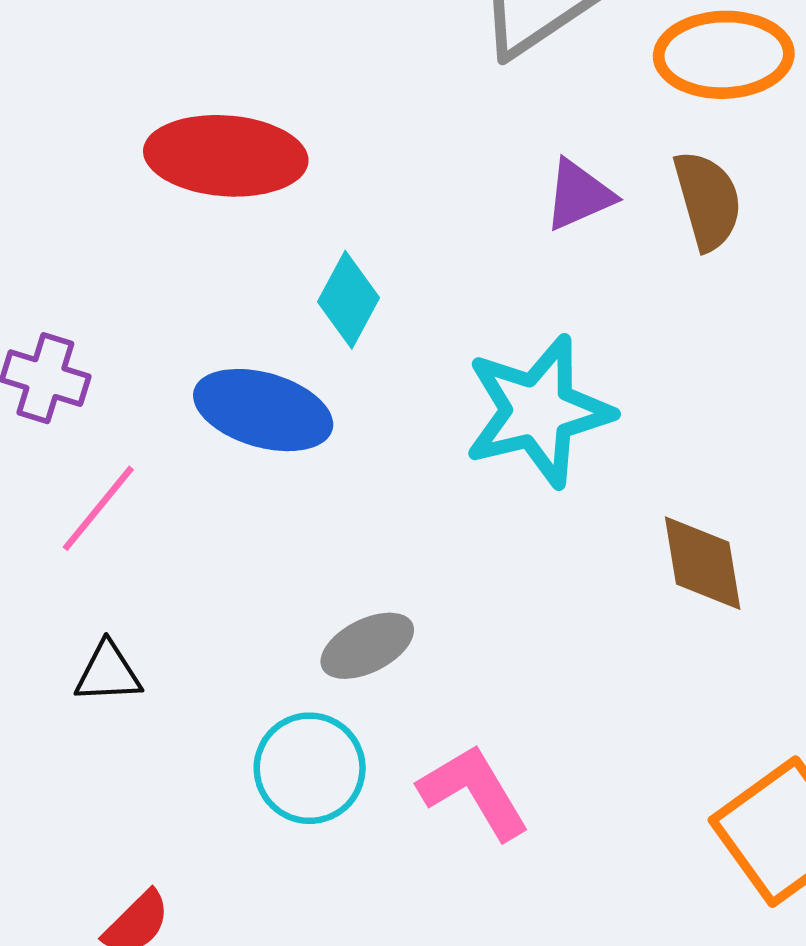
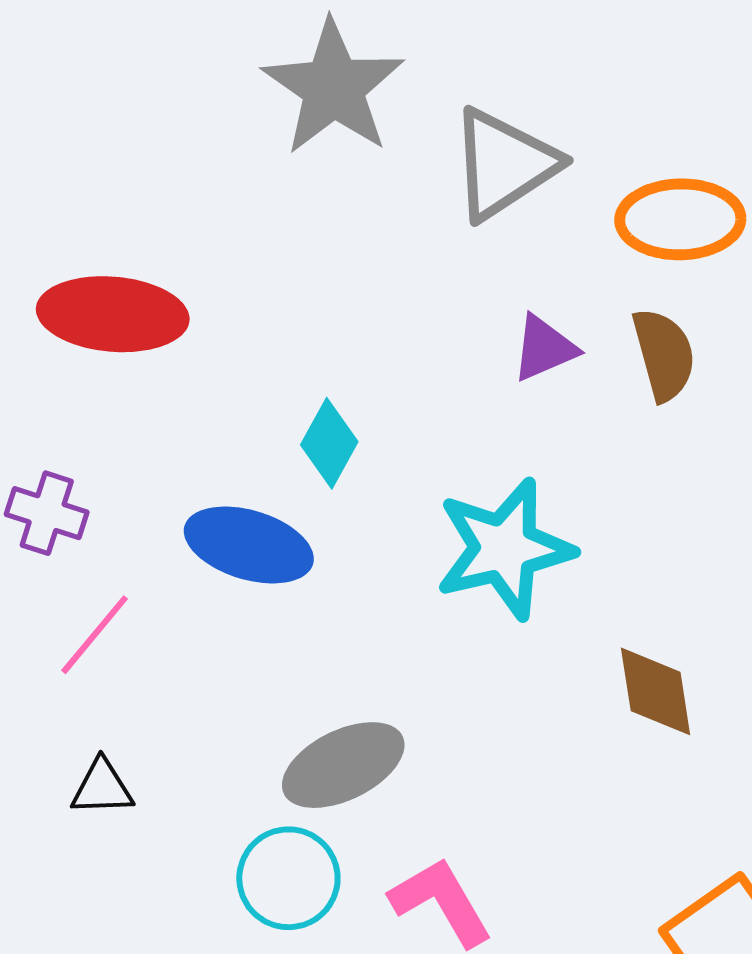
red ellipse: (226, 156) -> (113, 314), moved
gray ellipse: (367, 646) -> (343, 765), size x1.4

